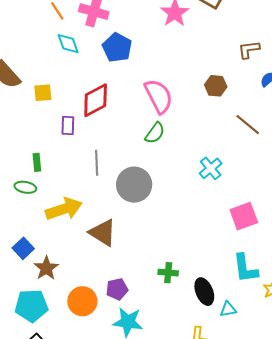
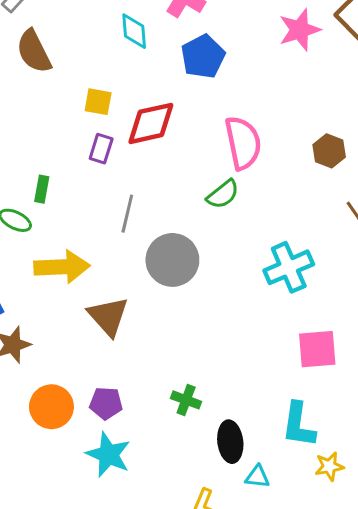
yellow square: (43, 93) -> (98, 102), moved
cyan cross: (211, 168) -> (289, 267), size x1.4

